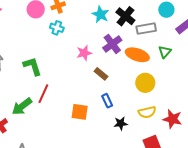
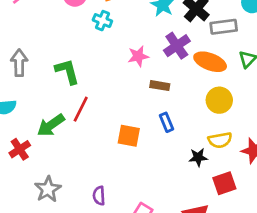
brown rectangle: (101, 74) -> (160, 86), turned -32
black star: (121, 123) -> (198, 157), moved

